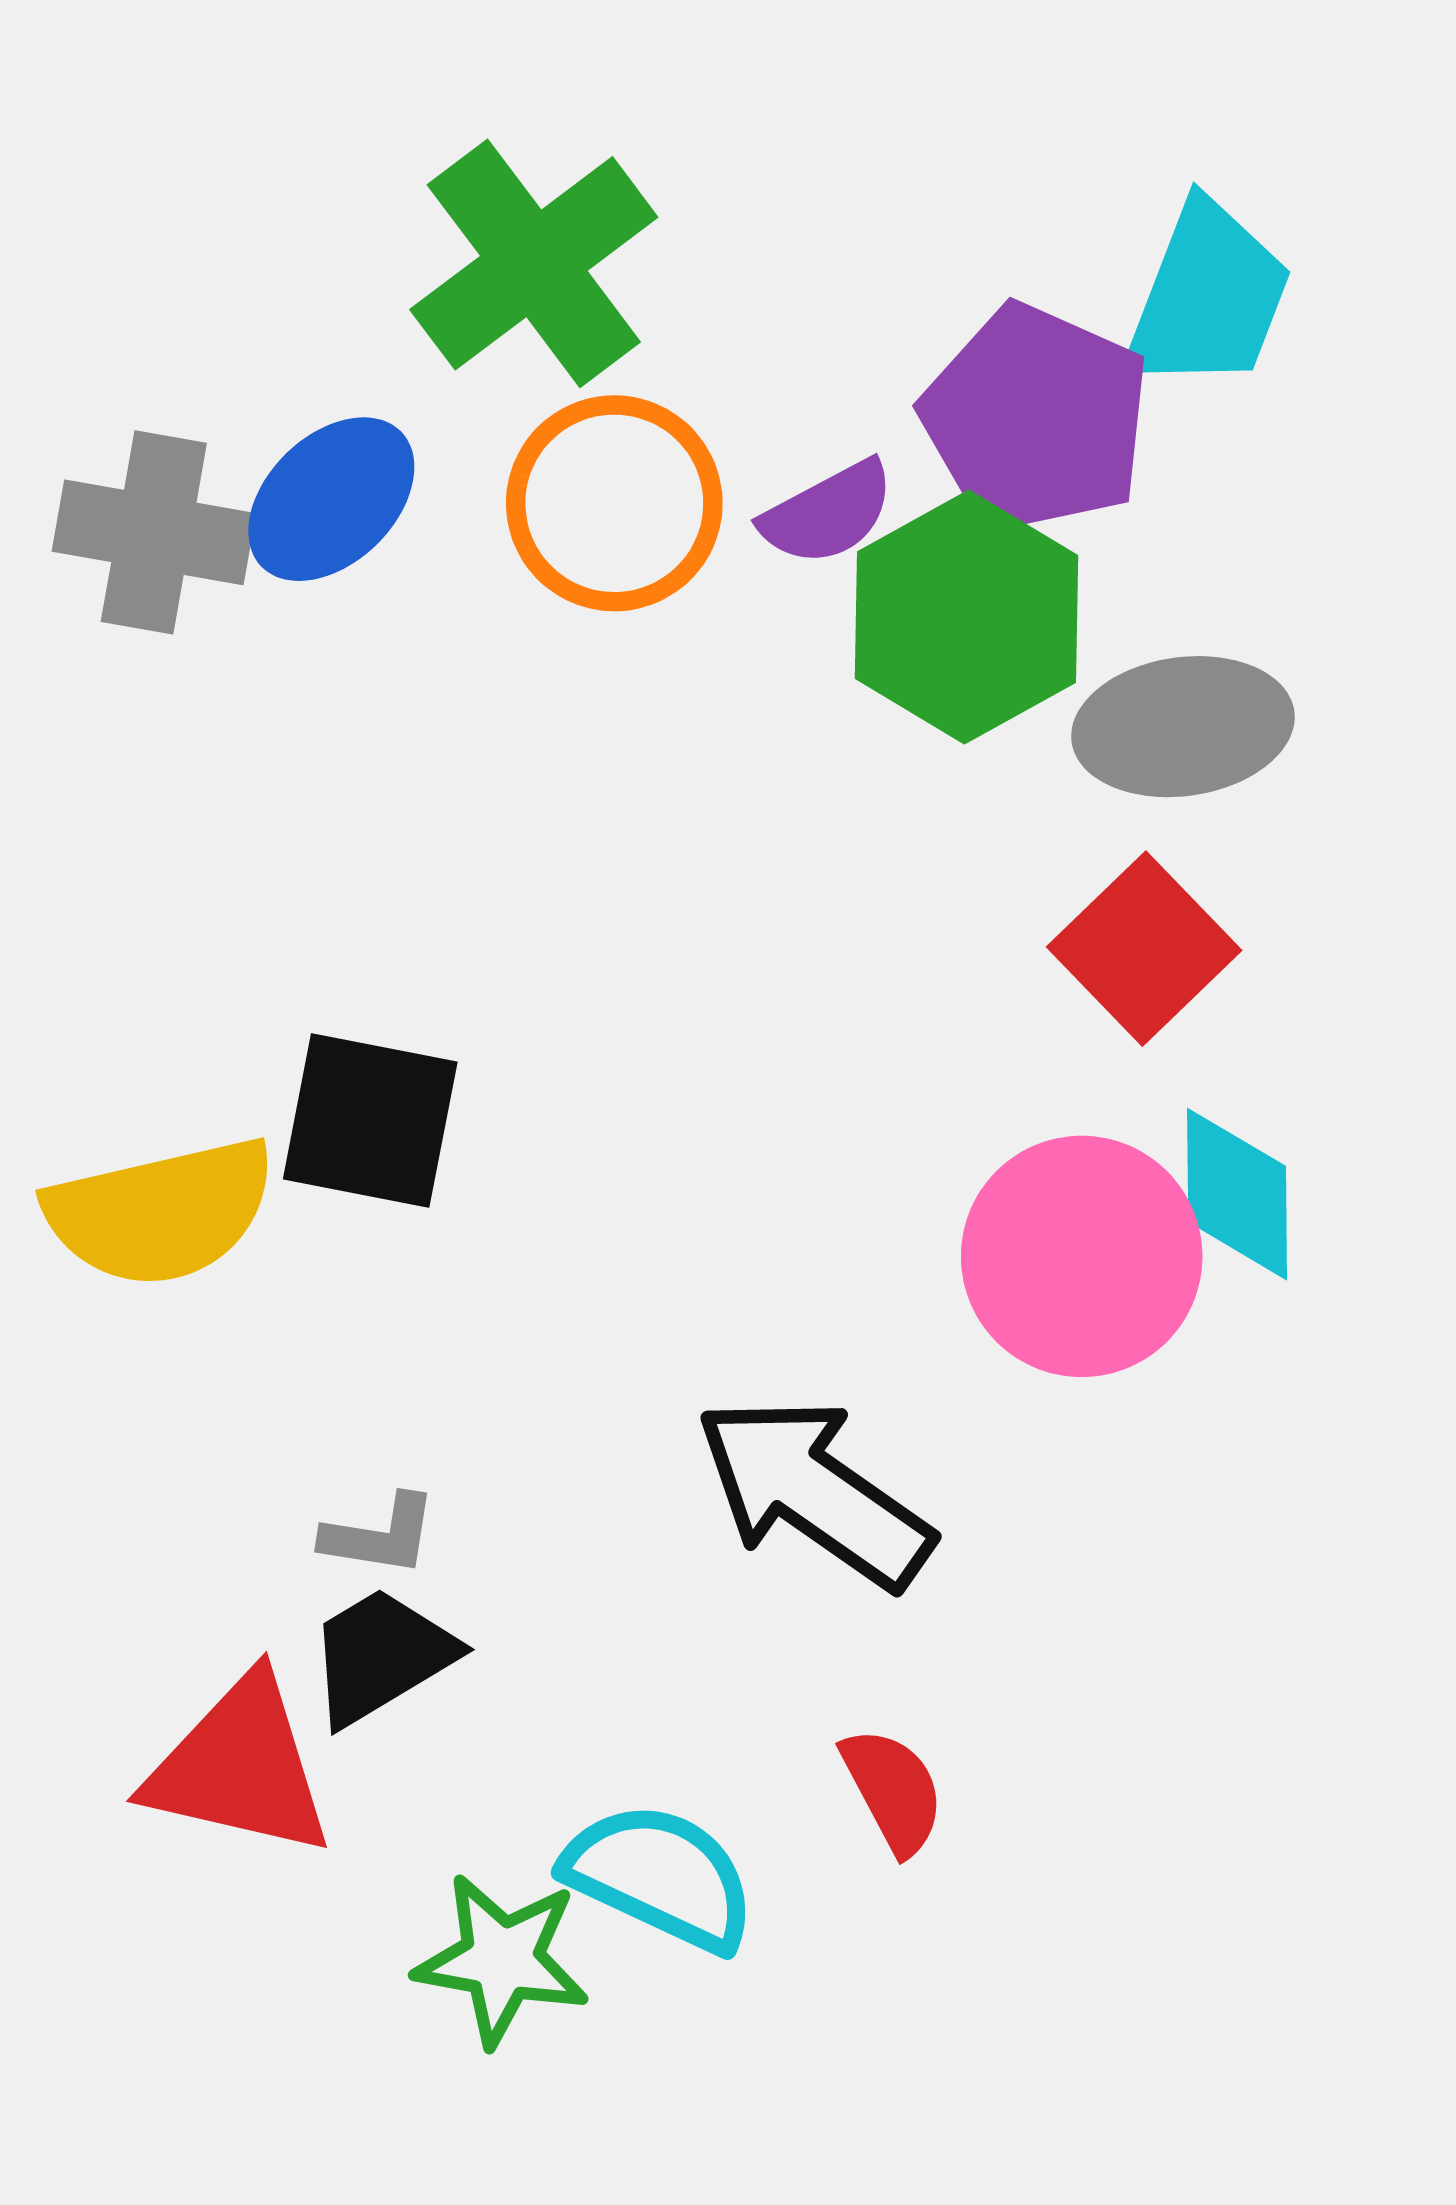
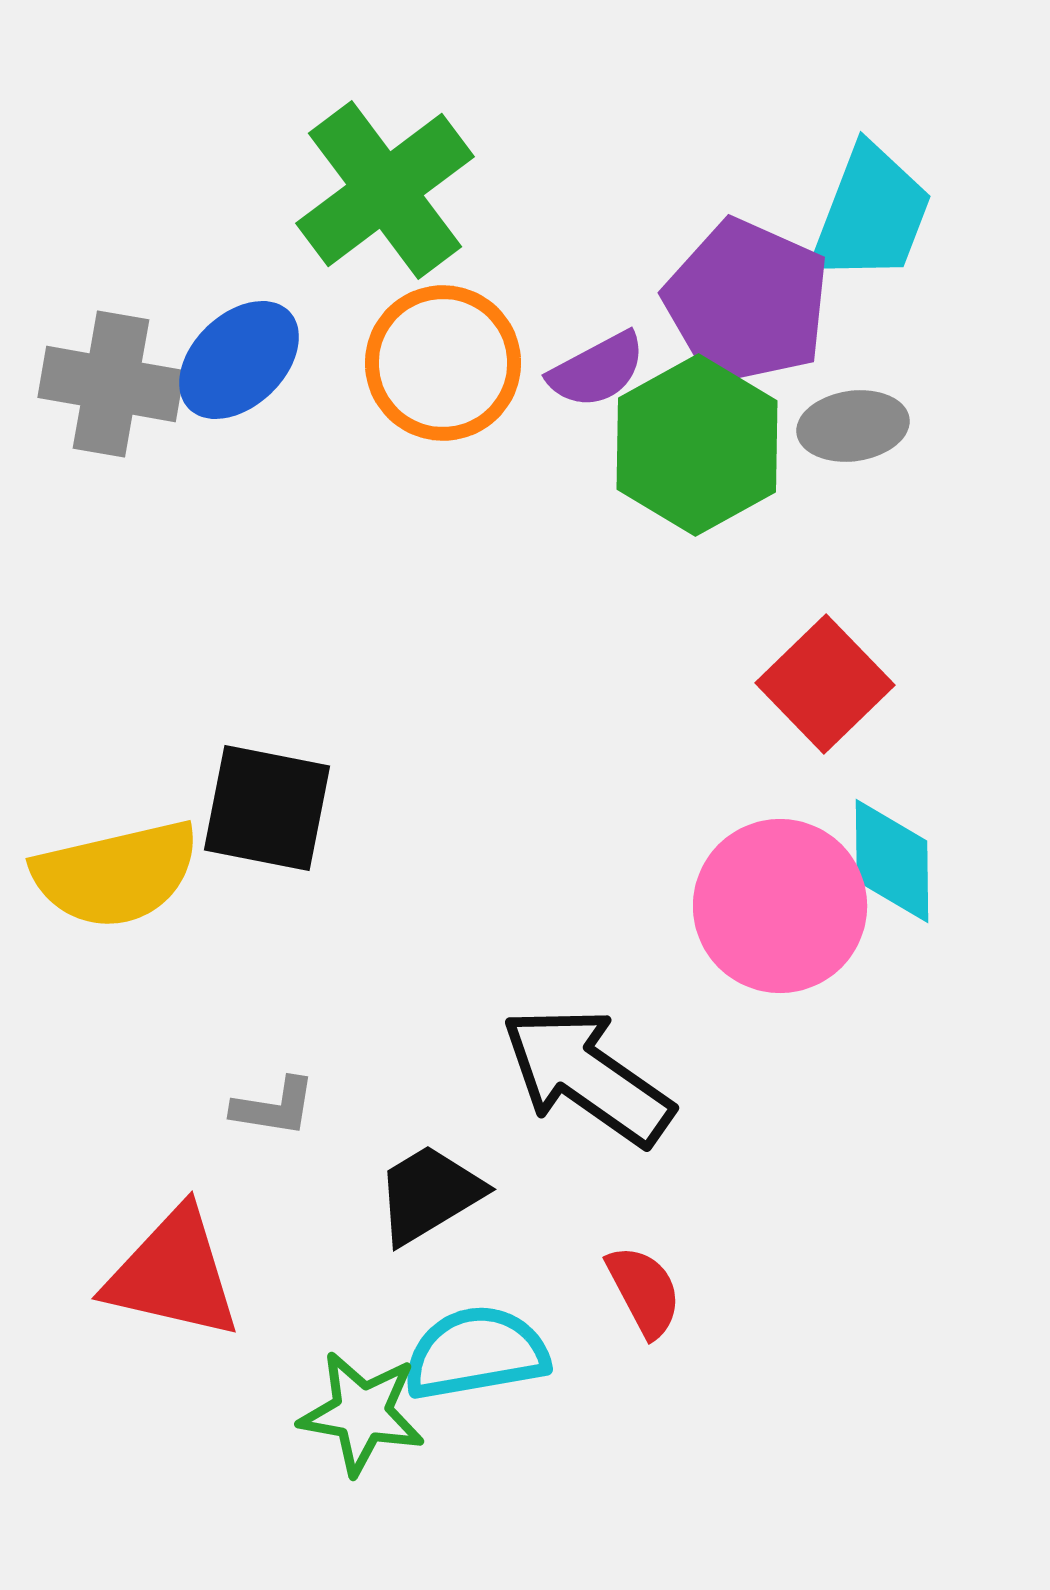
gray ellipse: (1183, 727) -> (853, 426), moved, size x0.7
black trapezoid: (381, 1656) -> (429, 1194), moved
cyan semicircle: (660, 1876) -> (476, 1353), turned -35

